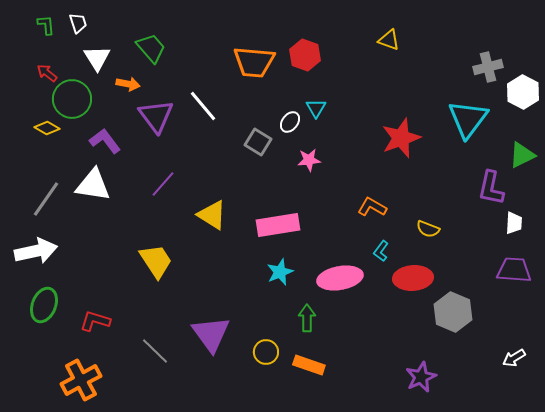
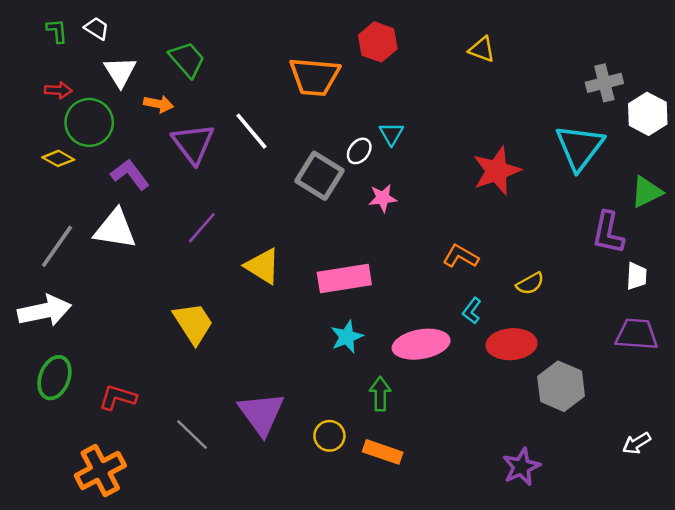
white trapezoid: (78, 23) -> (97, 28), turned -40
red hexagon: (305, 55) -> (378, 42), moved
red arrow: (47, 73) -> (58, 90), turned 145
gray square: (258, 142) -> (320, 176), size x1.4
yellow semicircle: (428, 229) -> (530, 283), turned -50

